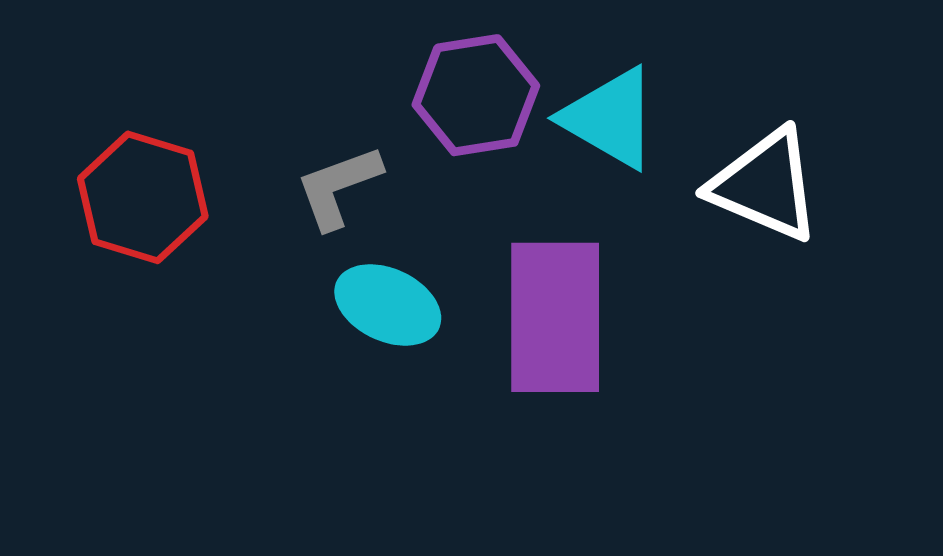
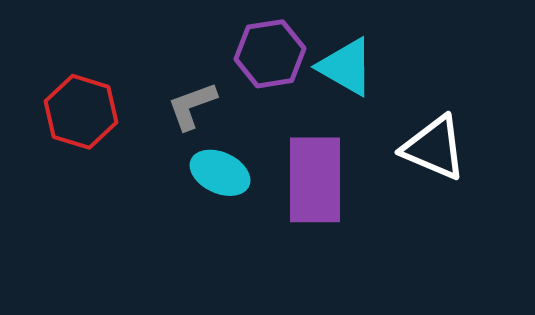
white triangle: (765, 185) -> (434, 148), moved

